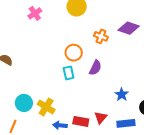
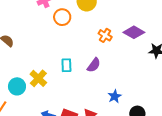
orange circle: (74, 53) -> (62, 17), moved
yellow cross: (46, 107) -> (38, 78), moved

